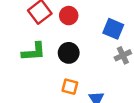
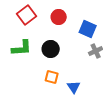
red circle: (69, 16) -> (59, 17), moved

